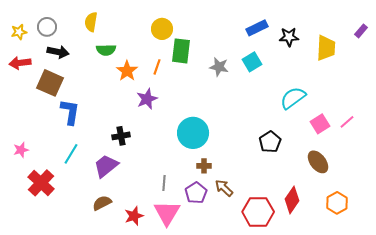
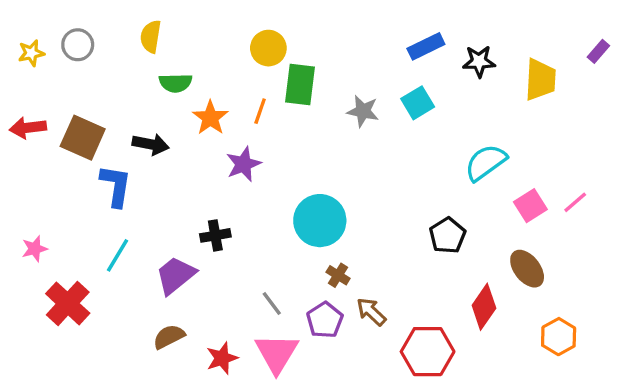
black arrow: (58, 52) -> (151, 144), moved
red arrow: (20, 63) -> (28, 128), moved
black cross: (121, 136) -> (215, 235), moved
brown cross: (204, 166) -> (338, 275), turned 32
gray line: (164, 183) -> (272, 303), turned -42
red diamond: (292, 200) -> (484, 307), moved

